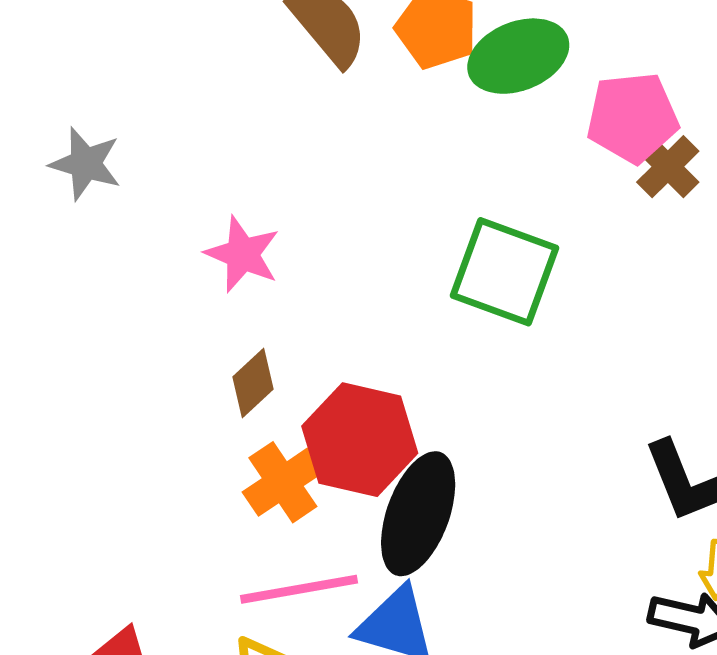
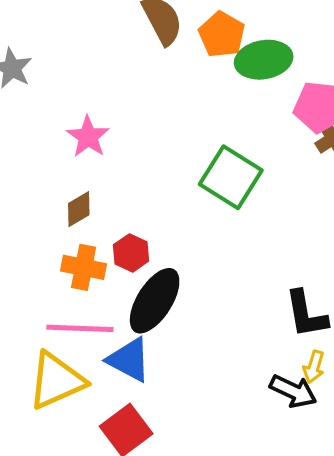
red hexagon: (360, 440) -> (131, 253), size x0.6
orange cross: (283, 482) -> (84, 267), turned 33

